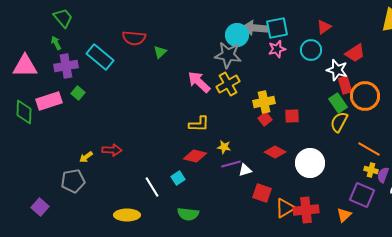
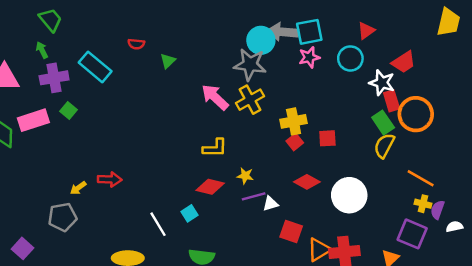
red semicircle: (134, 38) -> (136, 44), size x0.6

